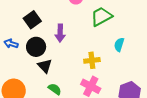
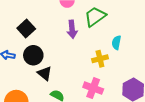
purple arrow: (60, 33) -> (72, 29), moved
yellow cross: (92, 60) -> (100, 59), moved

